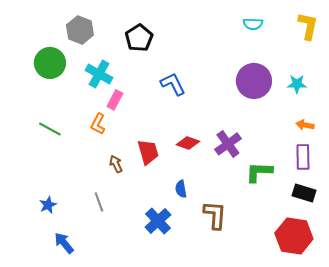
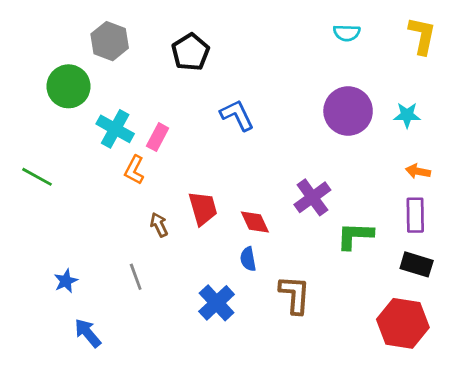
cyan cross: (99, 74) -> (115, 129), moved
green line: (50, 129) -> (37, 177), moved
red diamond: (188, 143) -> (255, 222), moved, turned 45

